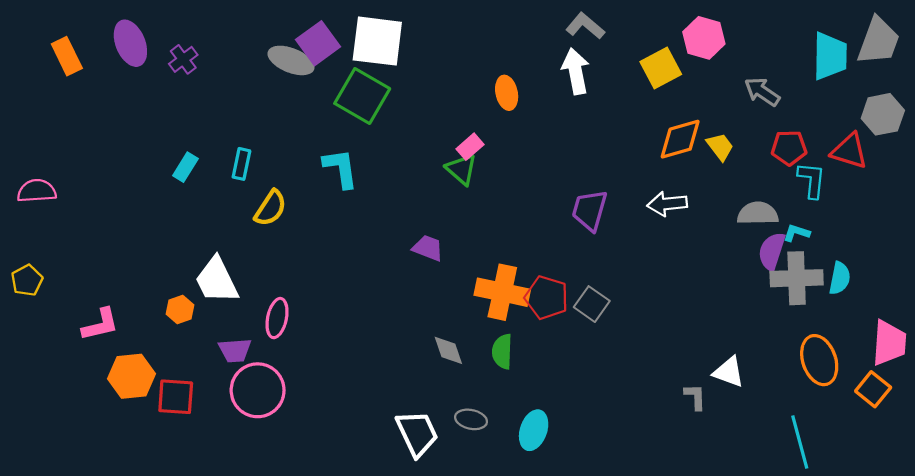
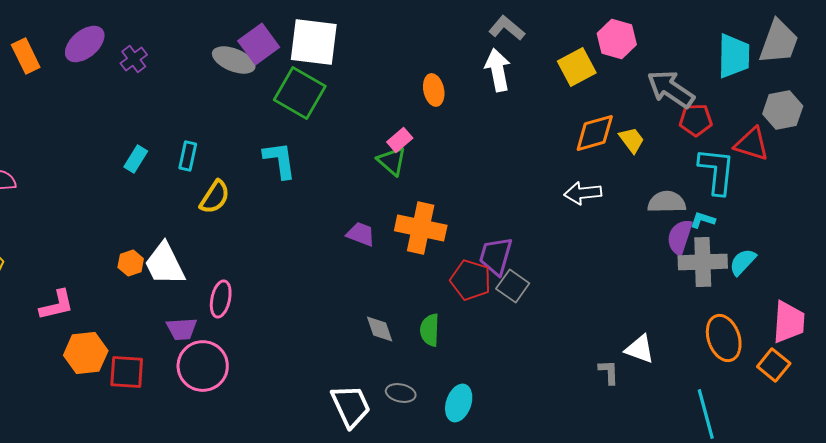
purple ellipse: (130, 43) -> (85, 44), turned 72
gray arrow: (762, 92) -> (671, 89), size x1.4
red pentagon: (789, 148) -> (696, 120), moved
cyan L-shape: (812, 180) -> (717, 171), size x1.4
purple trapezoid: (590, 210) -> (496, 256), moved
cyan semicircle: (840, 278) -> (743, 262), turned -148
orange cross: (502, 292) -> (421, 228), moved
orange hexagon: (180, 309) -> (131, 263), moved

